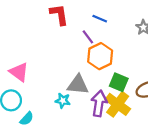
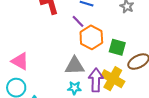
green square: (119, 82) -> (117, 47), moved
cyan star: (63, 101) -> (74, 88), moved

